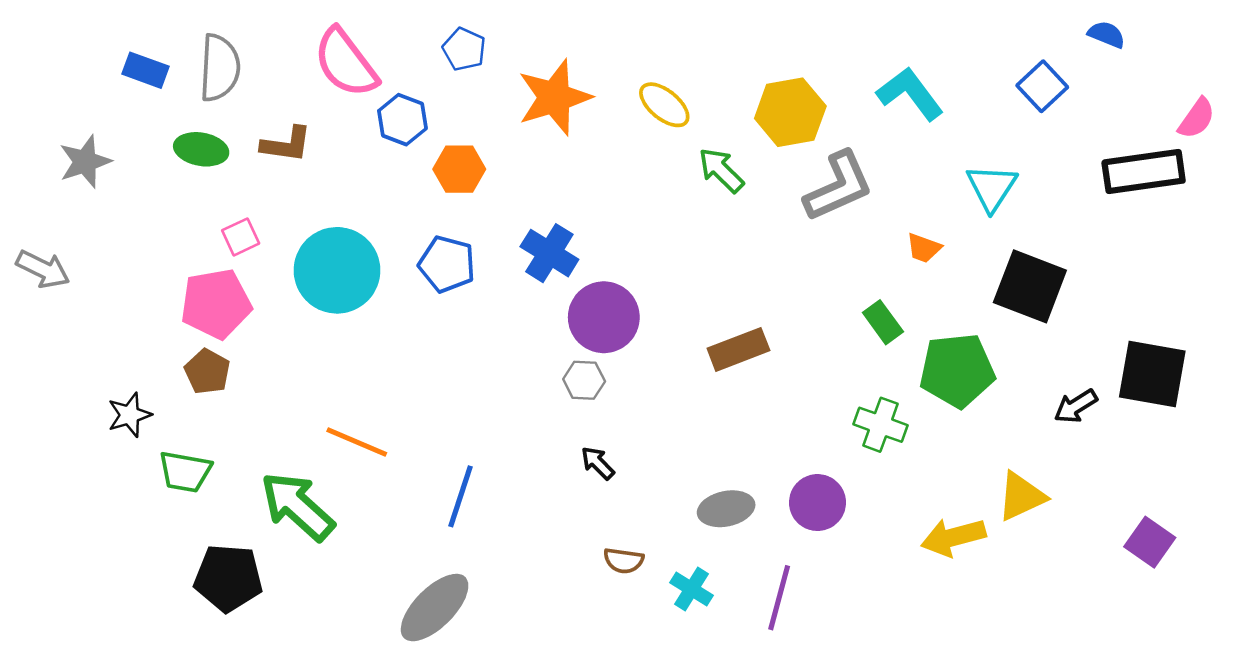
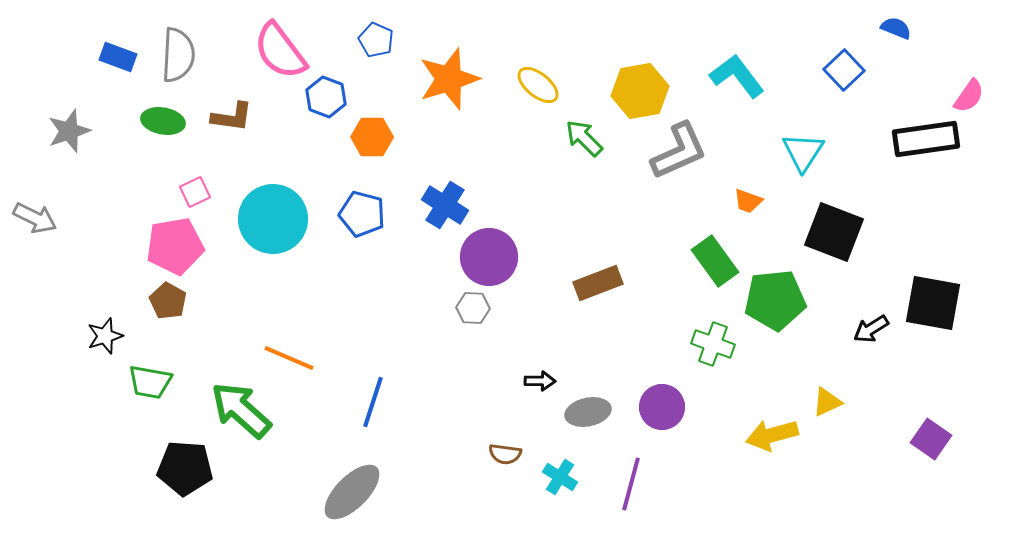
green rectangle: (883, 322) -> (715, 261), size x1.4
black arrow: (598, 463) -> (540, 381), moved, turned 136
yellow triangle: (1021, 496) -> (827, 402), size x0.7

